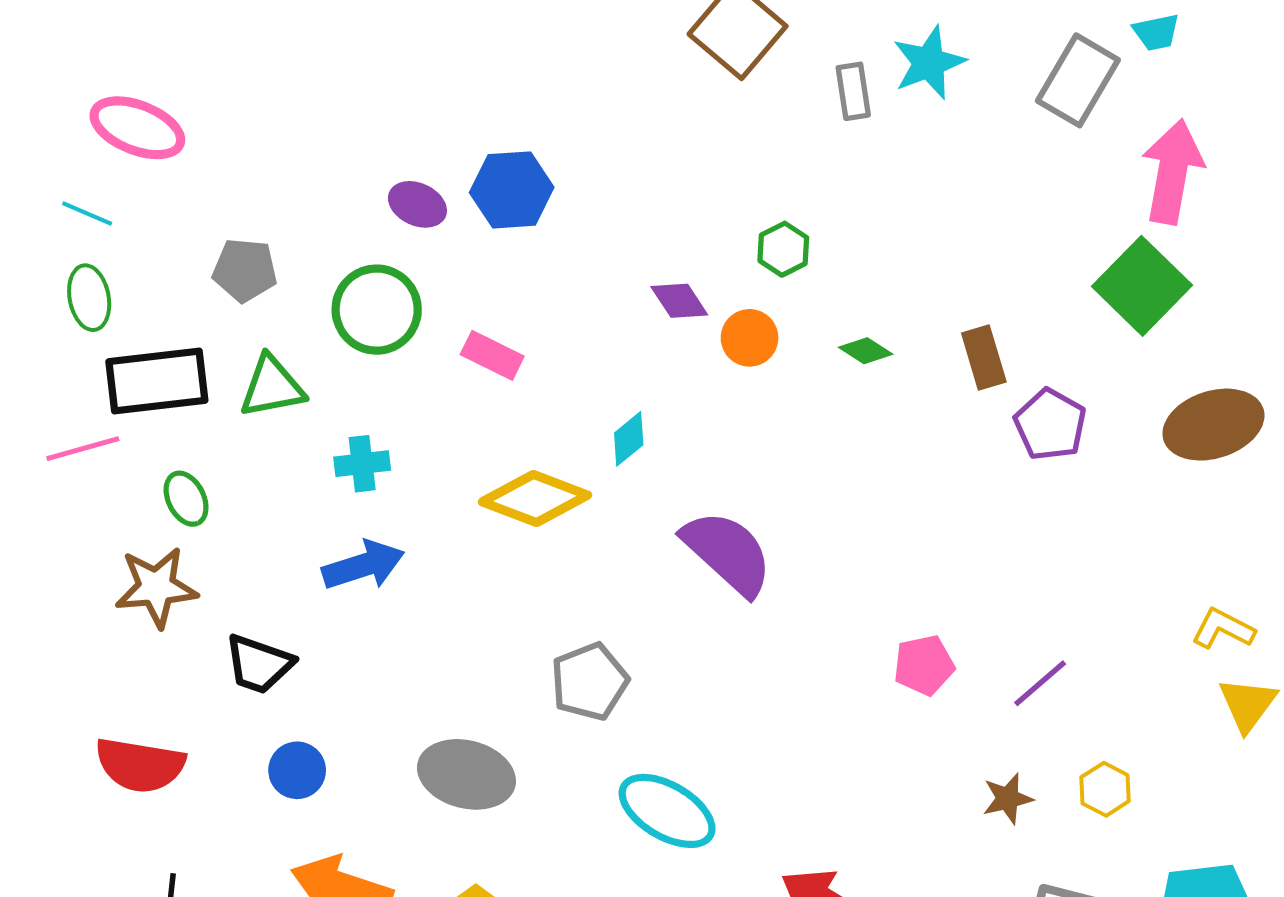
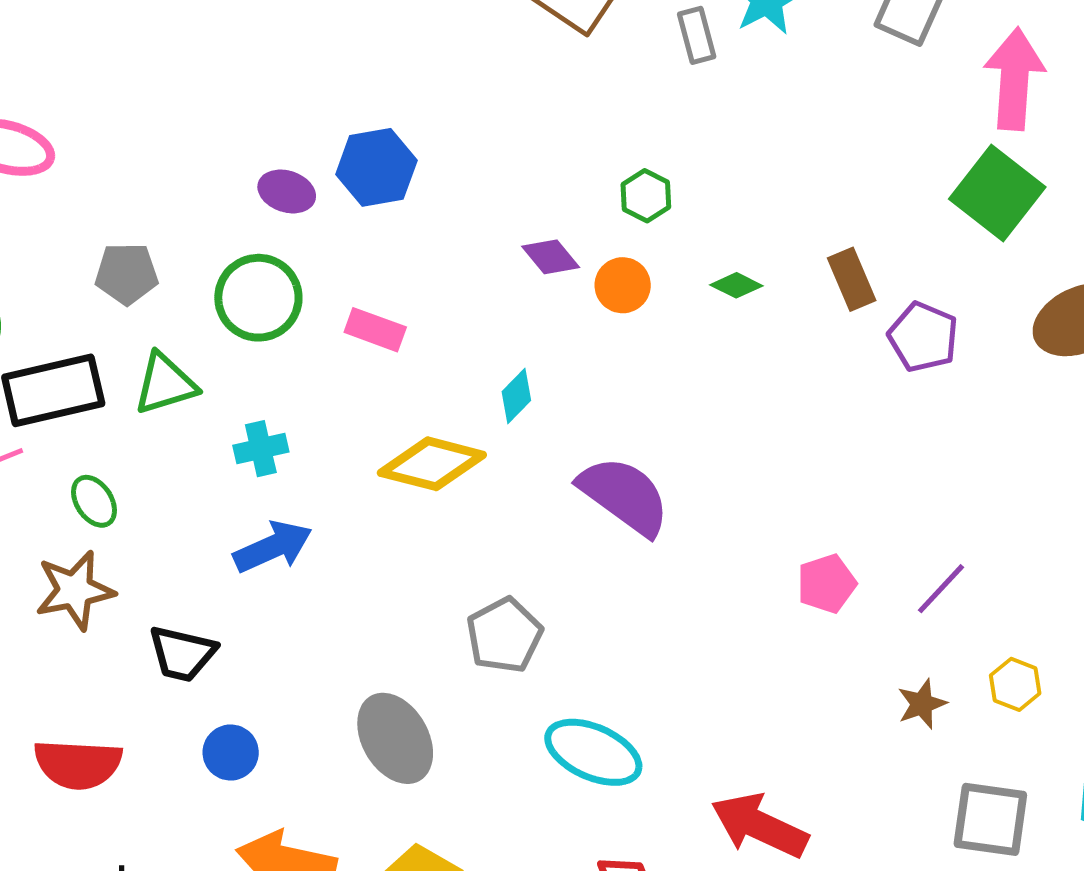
gray ellipse: (466, 774) -> (395, 738), turned 52

